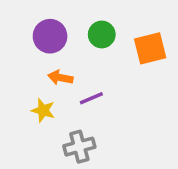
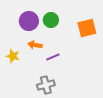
green circle: (102, 34) -> (51, 20), moved
yellow star: (43, 110) -> (13, 56), moved

